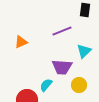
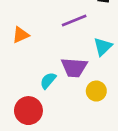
cyan semicircle: (46, 85) -> (48, 81), moved

